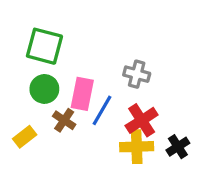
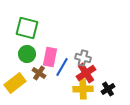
gray cross: (137, 74) -> (83, 58), moved
yellow rectangle: (25, 137) -> (15, 83), size x1.5

